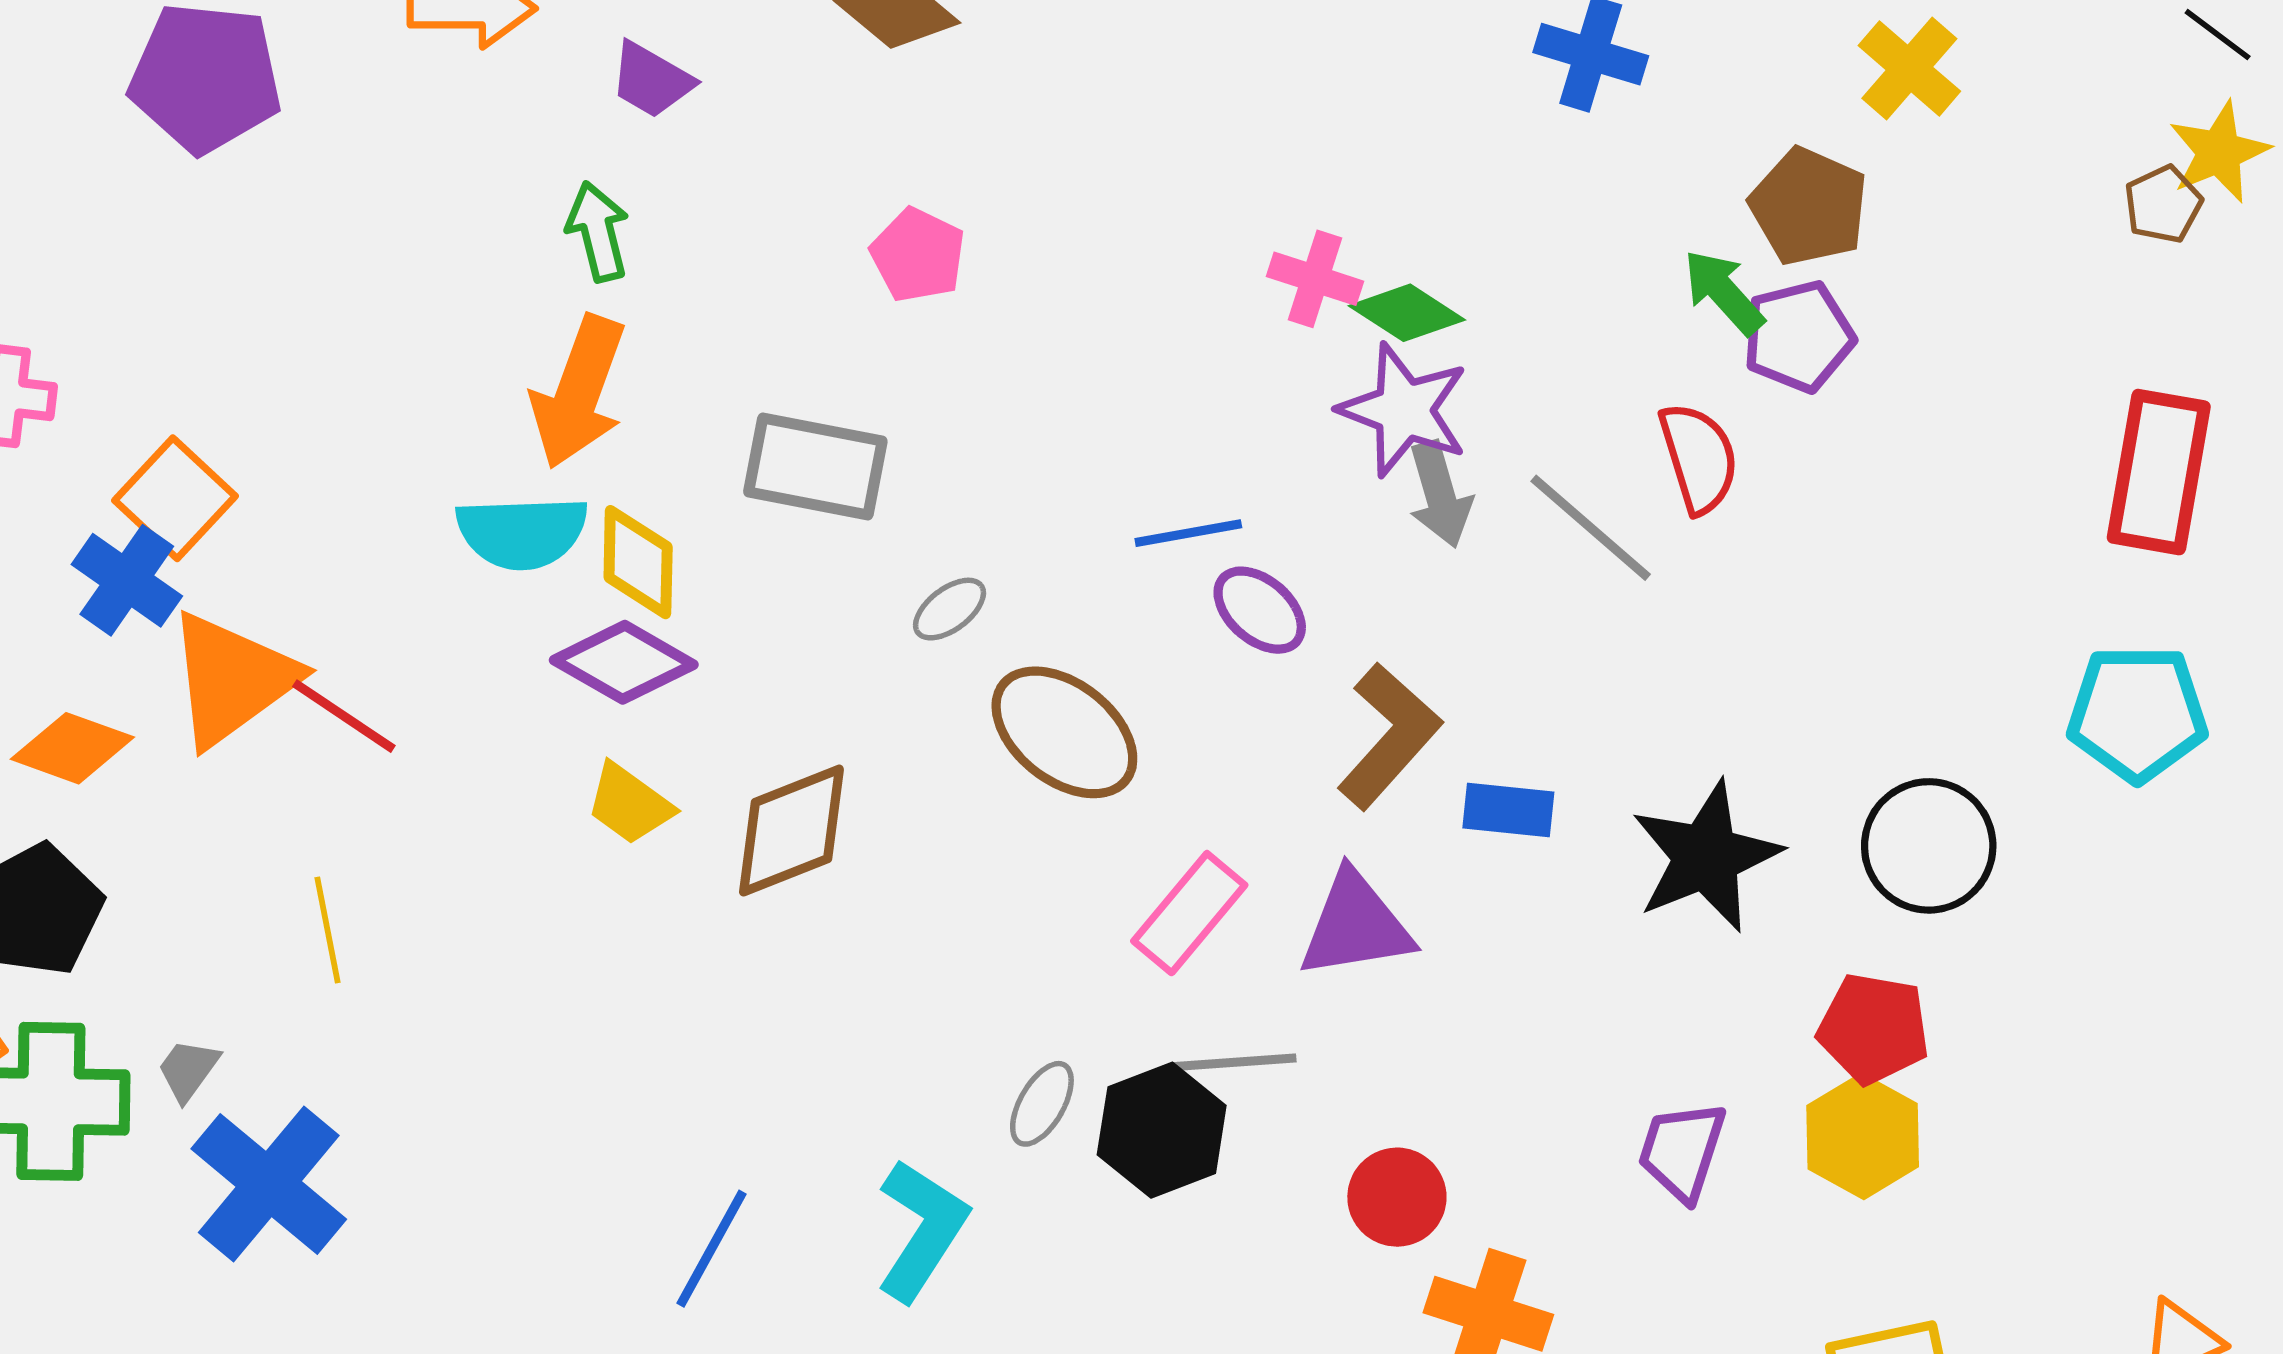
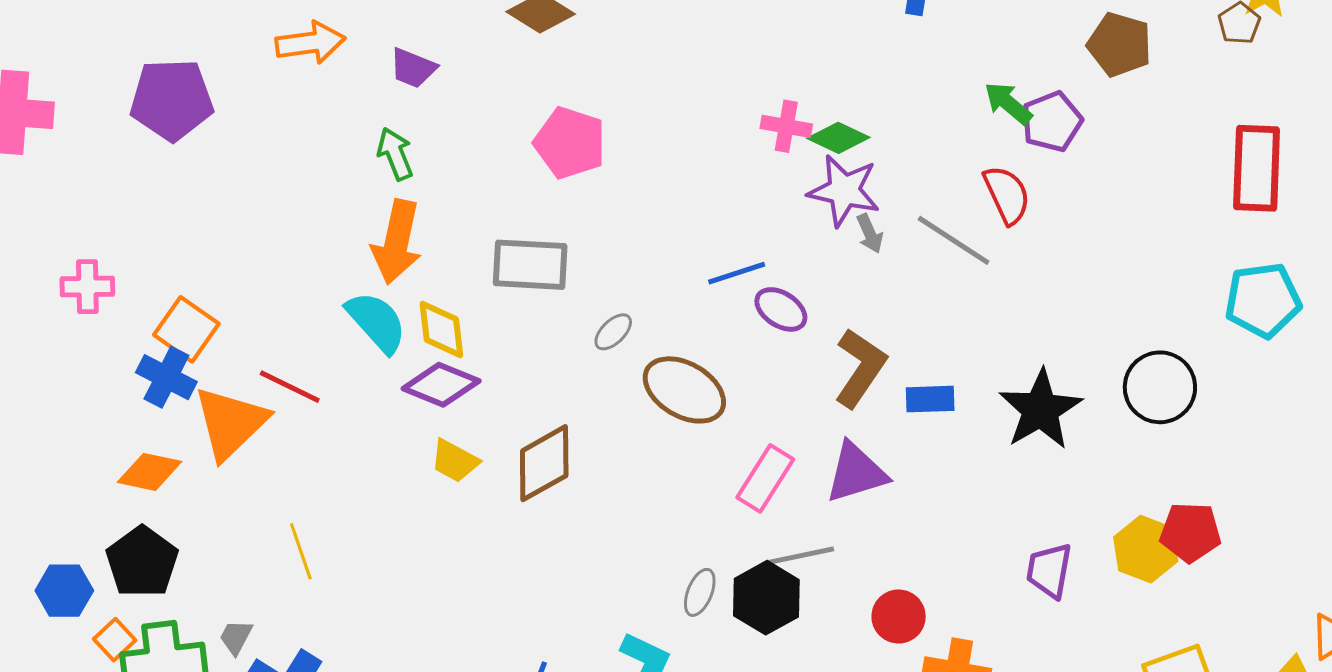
brown pentagon: (1809, 207) -> (1119, 45), moved
pink pentagon: (918, 255) -> (570, 143), size x1.4
gray arrow: (1440, 494) -> (870, 234), size x0.7
cyan semicircle: (522, 532) -> (376, 322), turned -122
red line: (344, 716) -> (290, 387), moved
red pentagon: (1874, 1028) -> (1190, 532), moved

